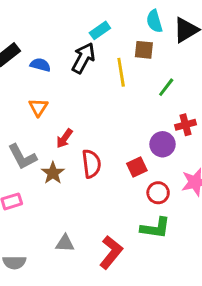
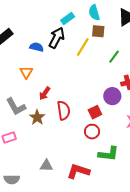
cyan semicircle: (154, 21) -> (94, 13), moved
blue semicircle: (40, 65) -> (37, 47), moved
yellow line: (121, 72) -> (83, 47), turned 42
red circle: (158, 193) -> (92, 132), moved
red L-shape: (111, 252) -> (78, 171), turned -110

